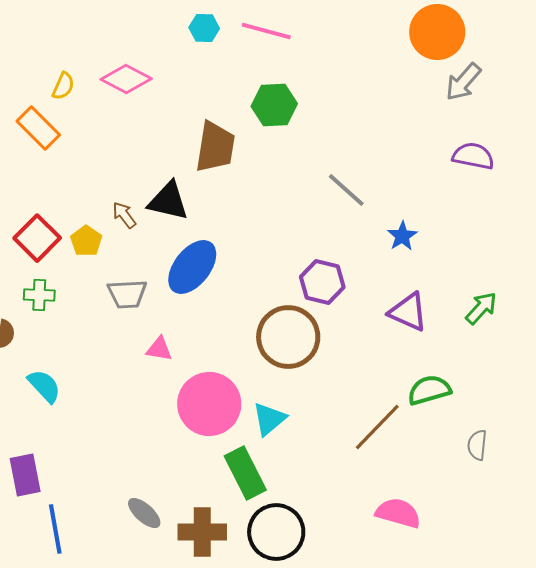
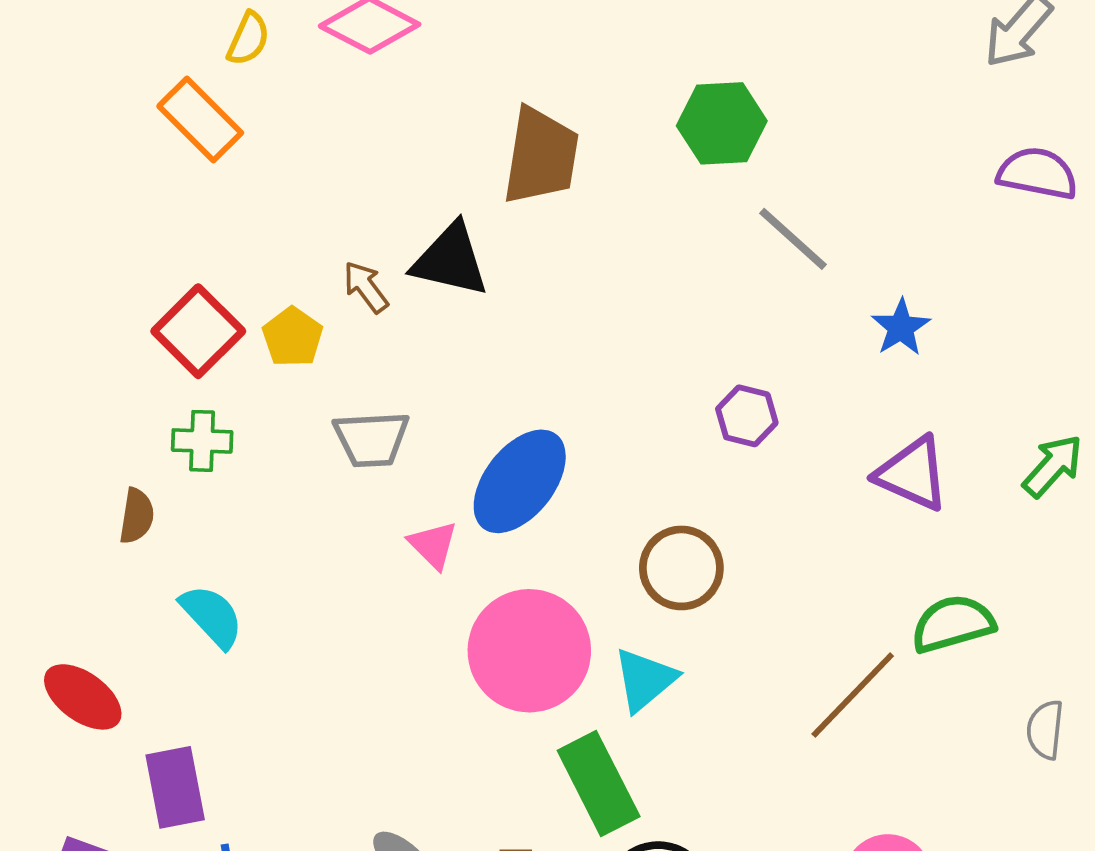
green hexagon: (274, 105) -> (722, 123), moved
blue ellipse: (192, 267) -> (520, 481), moved
purple hexagon: (322, 282) -> (747, 416), size x0.7
brown circle: (288, 337) -> (681, 568), moved, size x0.7
pink triangle: (159, 349) -> (433, 545), turned 36

